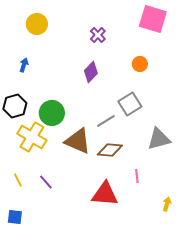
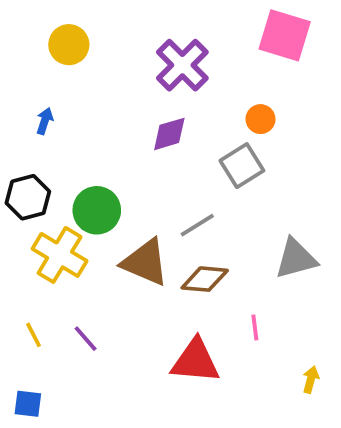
purple cross: (98, 35) -> (182, 65), size x1.8
purple diamond: (91, 72) -> (169, 134), turned 30
gray square: (130, 104) -> (242, 166), moved

